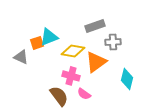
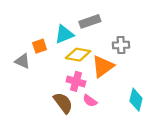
gray rectangle: (95, 26) -> (90, 21), moved
cyan triangle: (49, 37) -> (64, 34), moved
cyan diamond: (127, 79) -> (136, 100), moved

